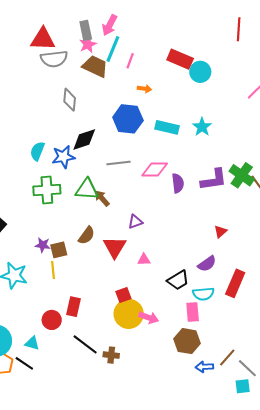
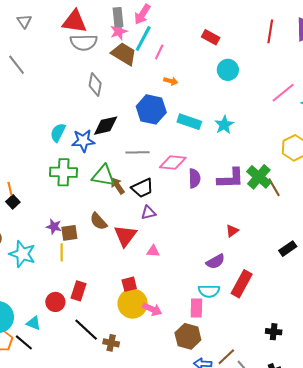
red rectangle: (180, 59) -> (211, 37), moved, size x0.7
brown semicircle: (87, 235) -> (98, 221), turned 96
black trapezoid: (178, 280) -> (142, 188), moved

